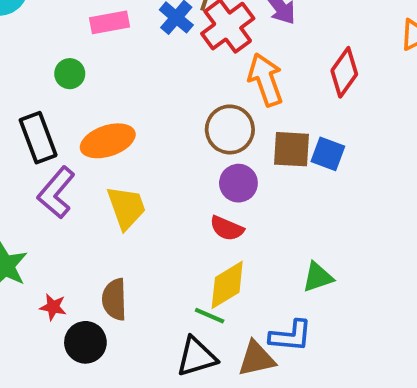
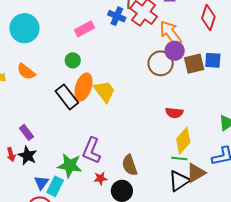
orange ellipse: (108, 141) -> (83, 87), moved, turned -36
purple circle: (238, 183) -> (175, 51), moved
purple L-shape: (56, 193) -> (92, 151), moved
yellow trapezoid: (126, 207) -> (105, 91), moved
brown triangle: (257, 359) -> (196, 173), moved

